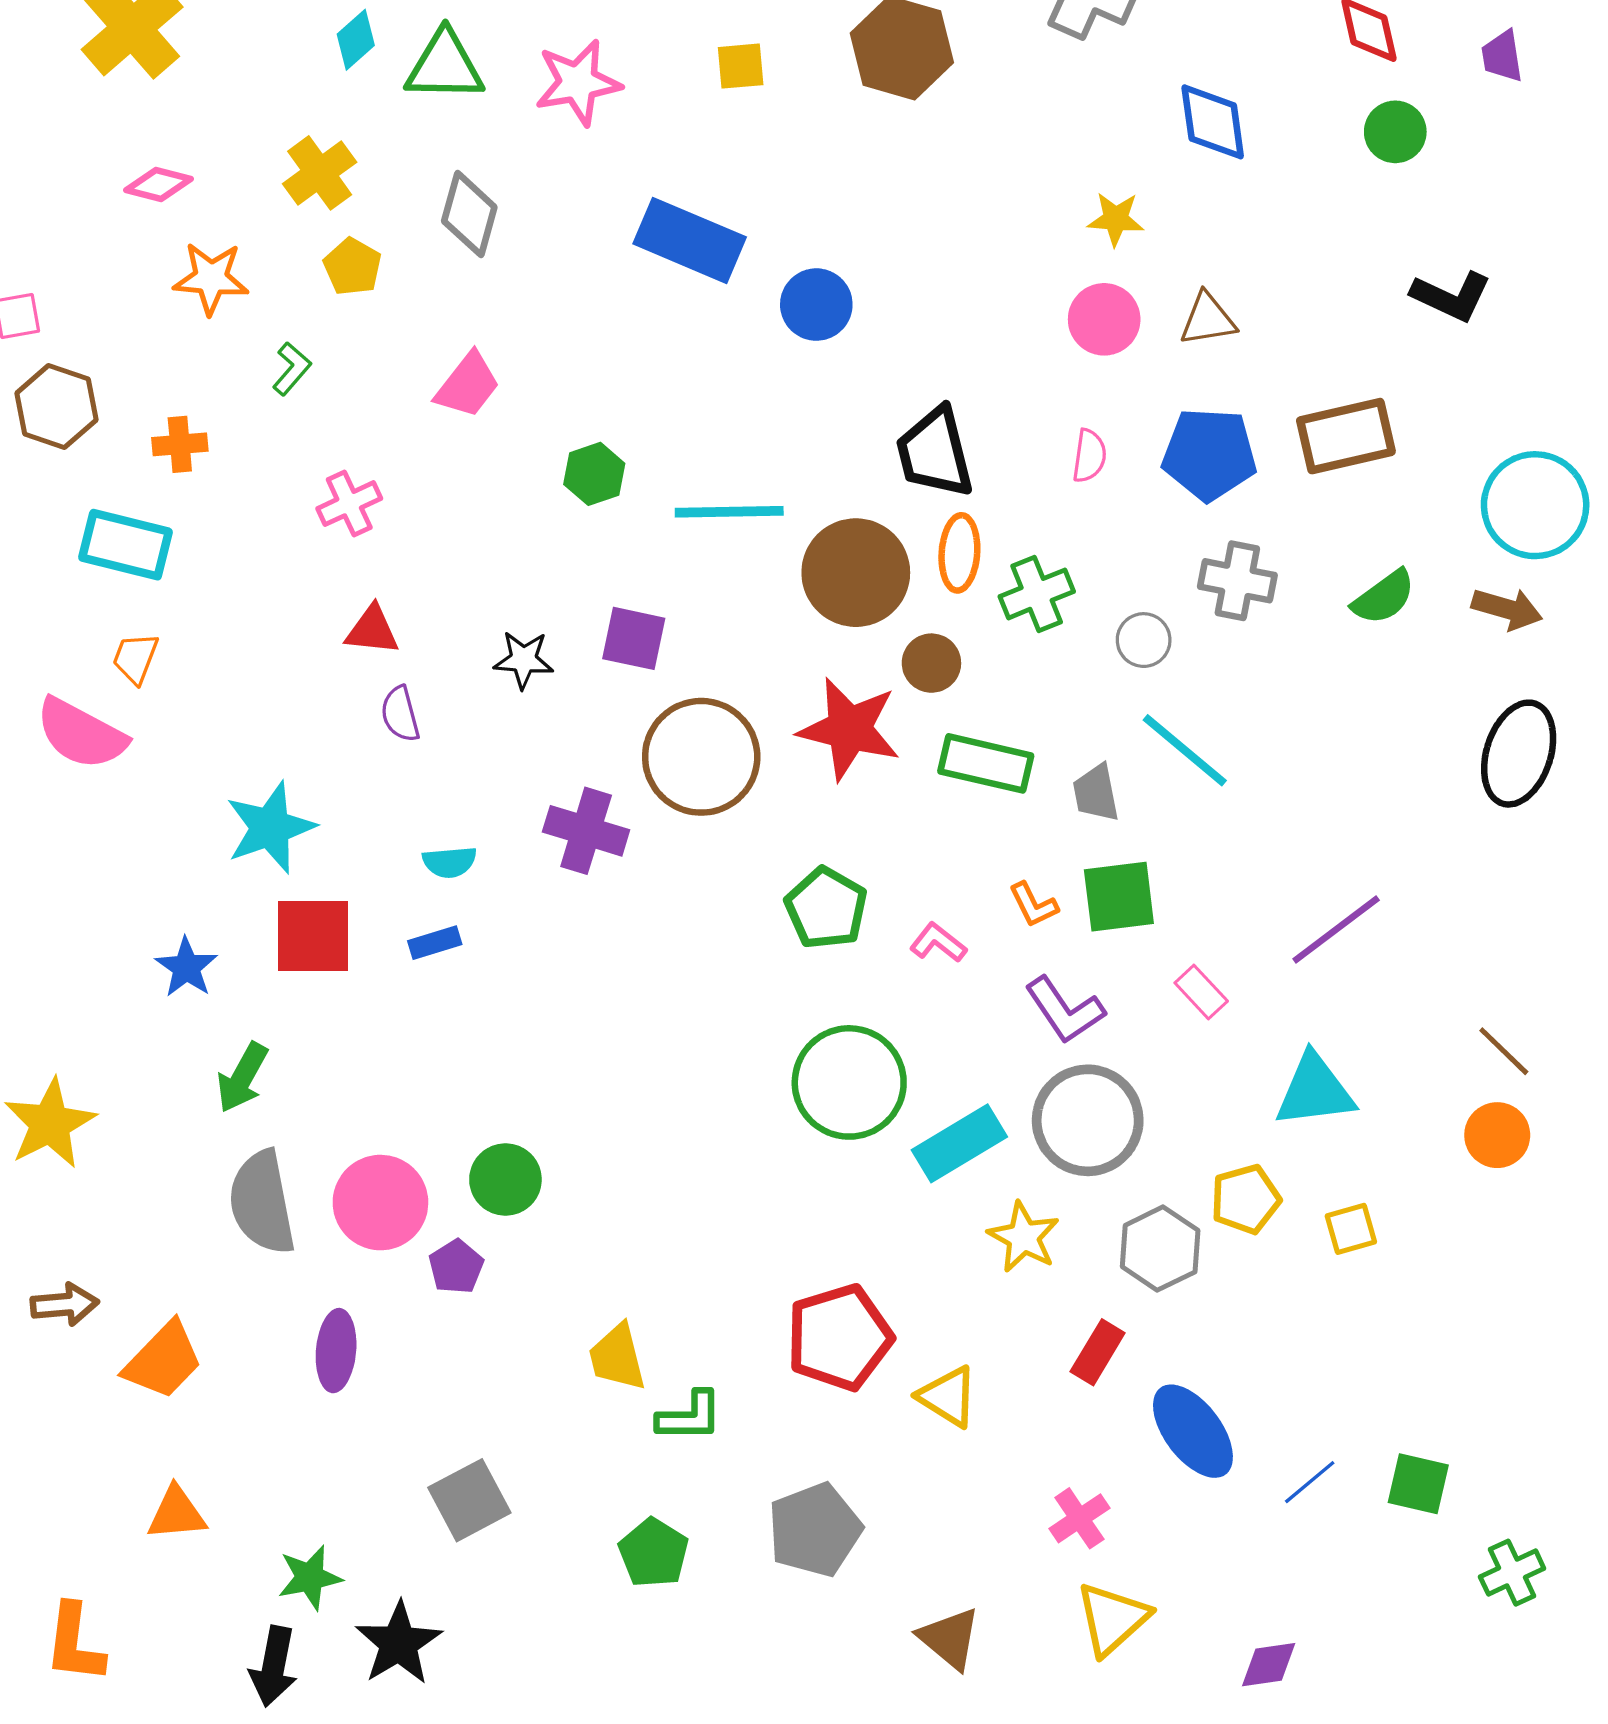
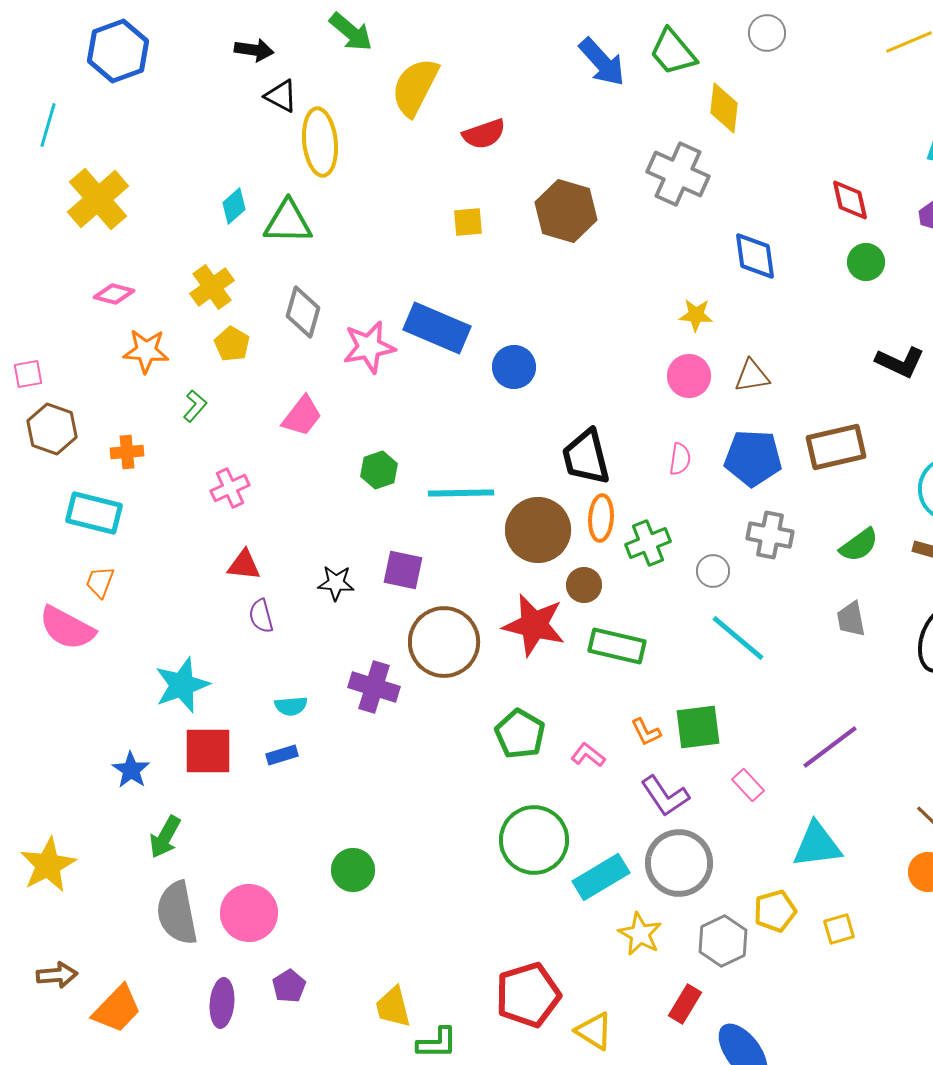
pink star: (578, 82) -> (369, 347), moved
gray trapezoid: (1096, 793) -> (851, 619), moved
green circle: (505, 1180) -> (353, 870), moved
purple pentagon: (456, 1267) -> (289, 986), moved

